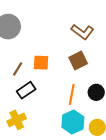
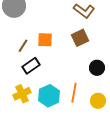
orange line: (72, 94) -> (74, 93), moved
cyan hexagon: (73, 122) -> (49, 96), moved

